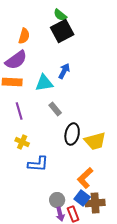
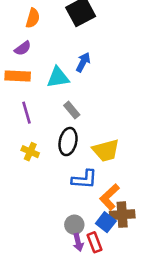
purple semicircle: (16, 60) -> (23, 48), size x0.6
black ellipse: (72, 134) -> (68, 142), moved
yellow trapezoid: (95, 141) -> (106, 150), moved
blue L-shape: (38, 164) -> (84, 179), moved
brown cross: (95, 203) -> (122, 215), moved

